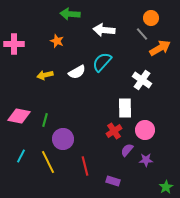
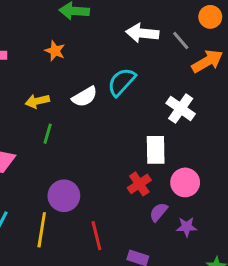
orange circle: (151, 18) -> (210, 17), moved
white arrow: (104, 30) -> (142, 33), moved
green line: (45, 120) -> (48, 134), moved
yellow line: (48, 162) -> (42, 230), turned 35

